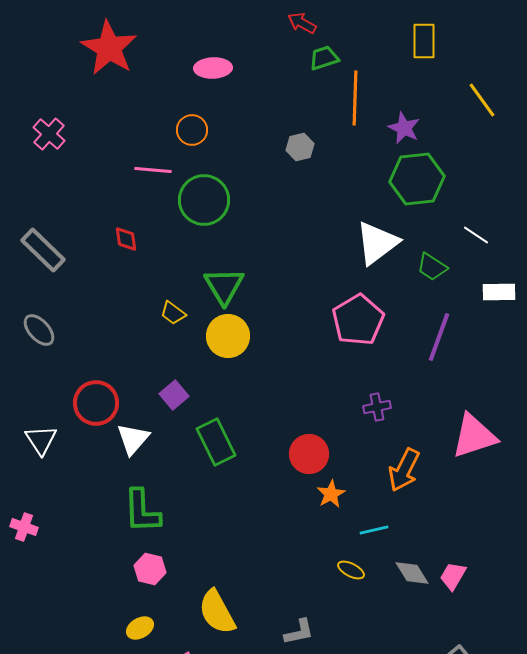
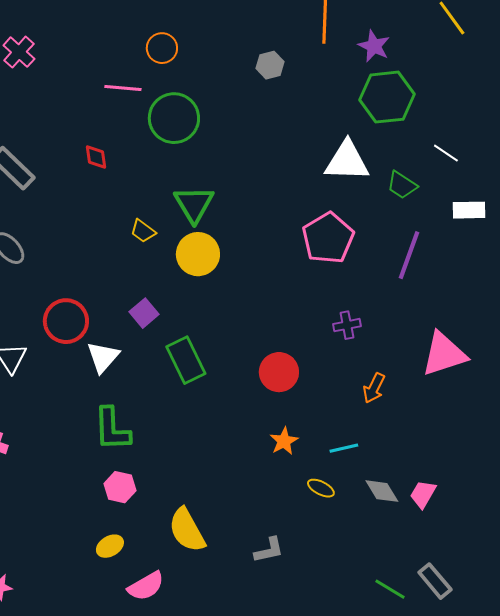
white triangle: (377, 243) -> (347, 161), turned 39
orange arrow: (404, 470) -> (374, 388), size x0.7
orange star: (331, 494) -> (284, 441), moved

